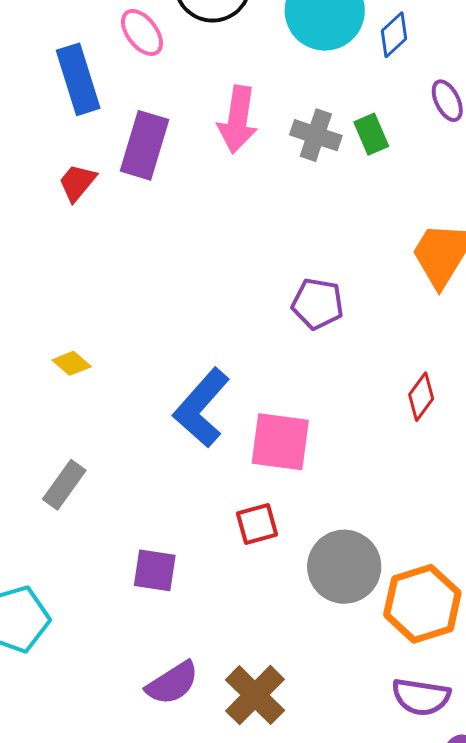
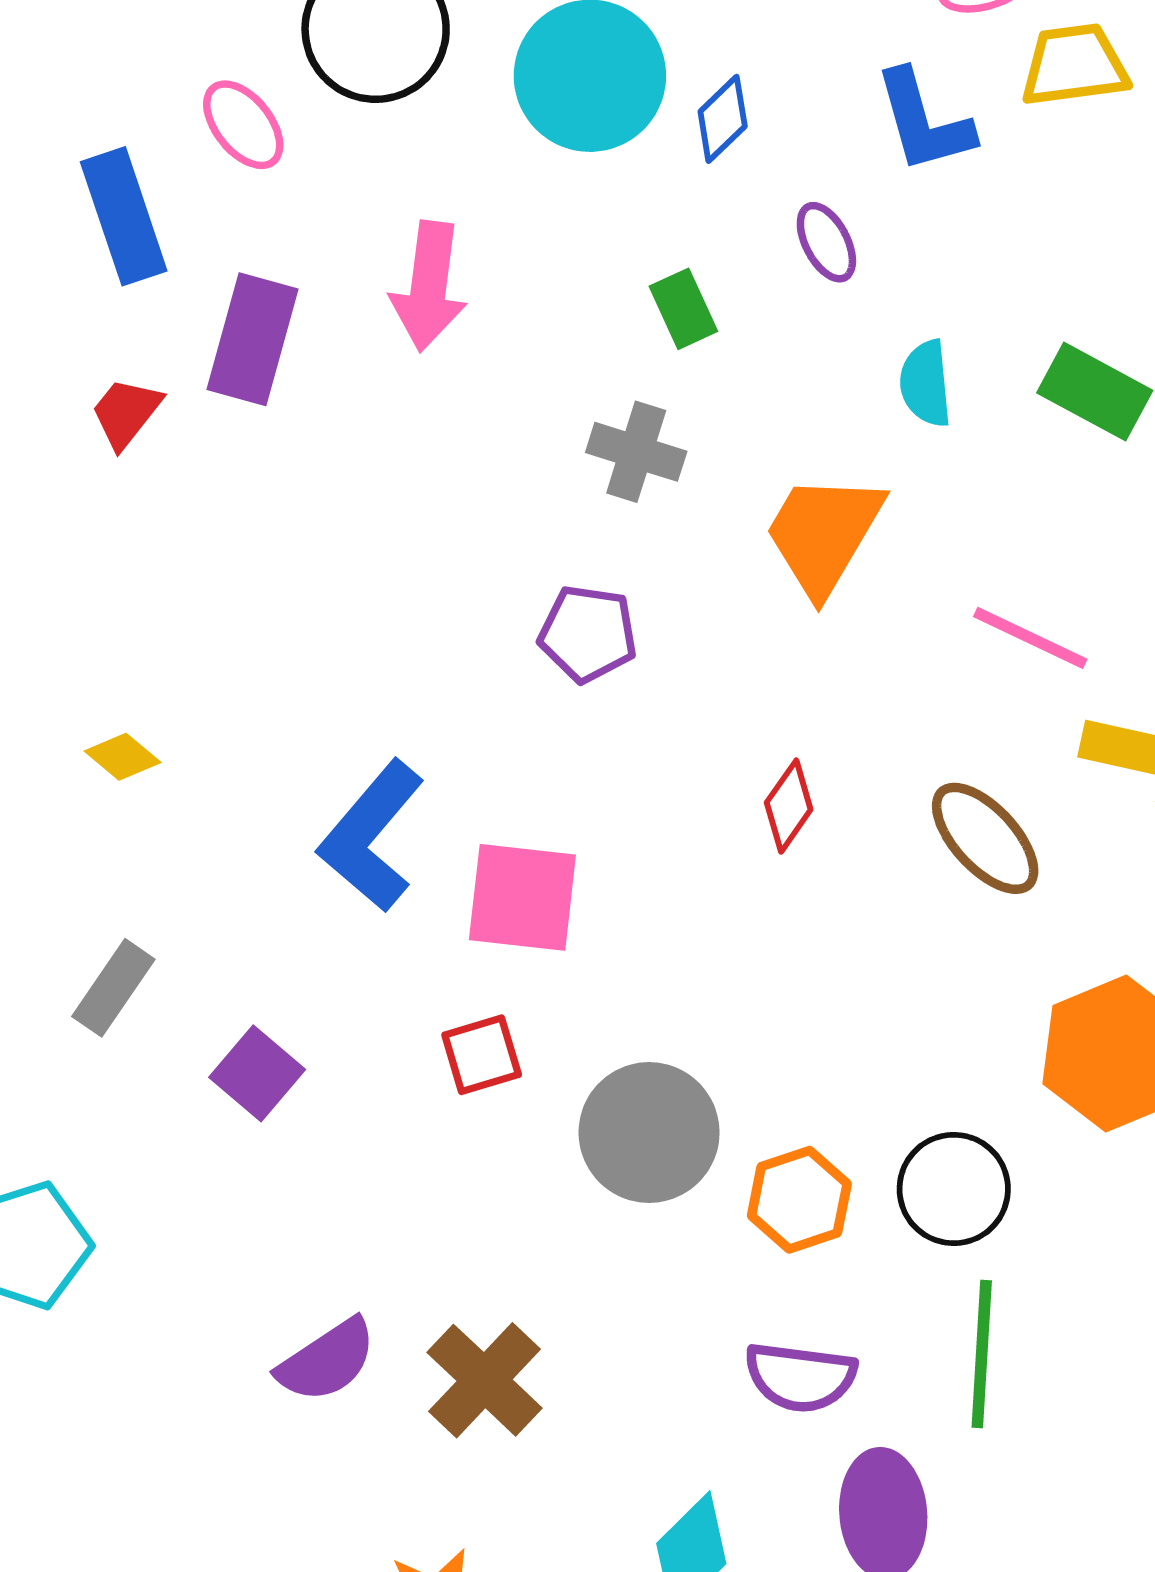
gray cross: (316, 135) -> (636, 452), moved
purple square: (155, 570) -> (257, 1073), moved, turned 33
orange hexagon: (422, 604) -> (799, 1200), size x0.7

